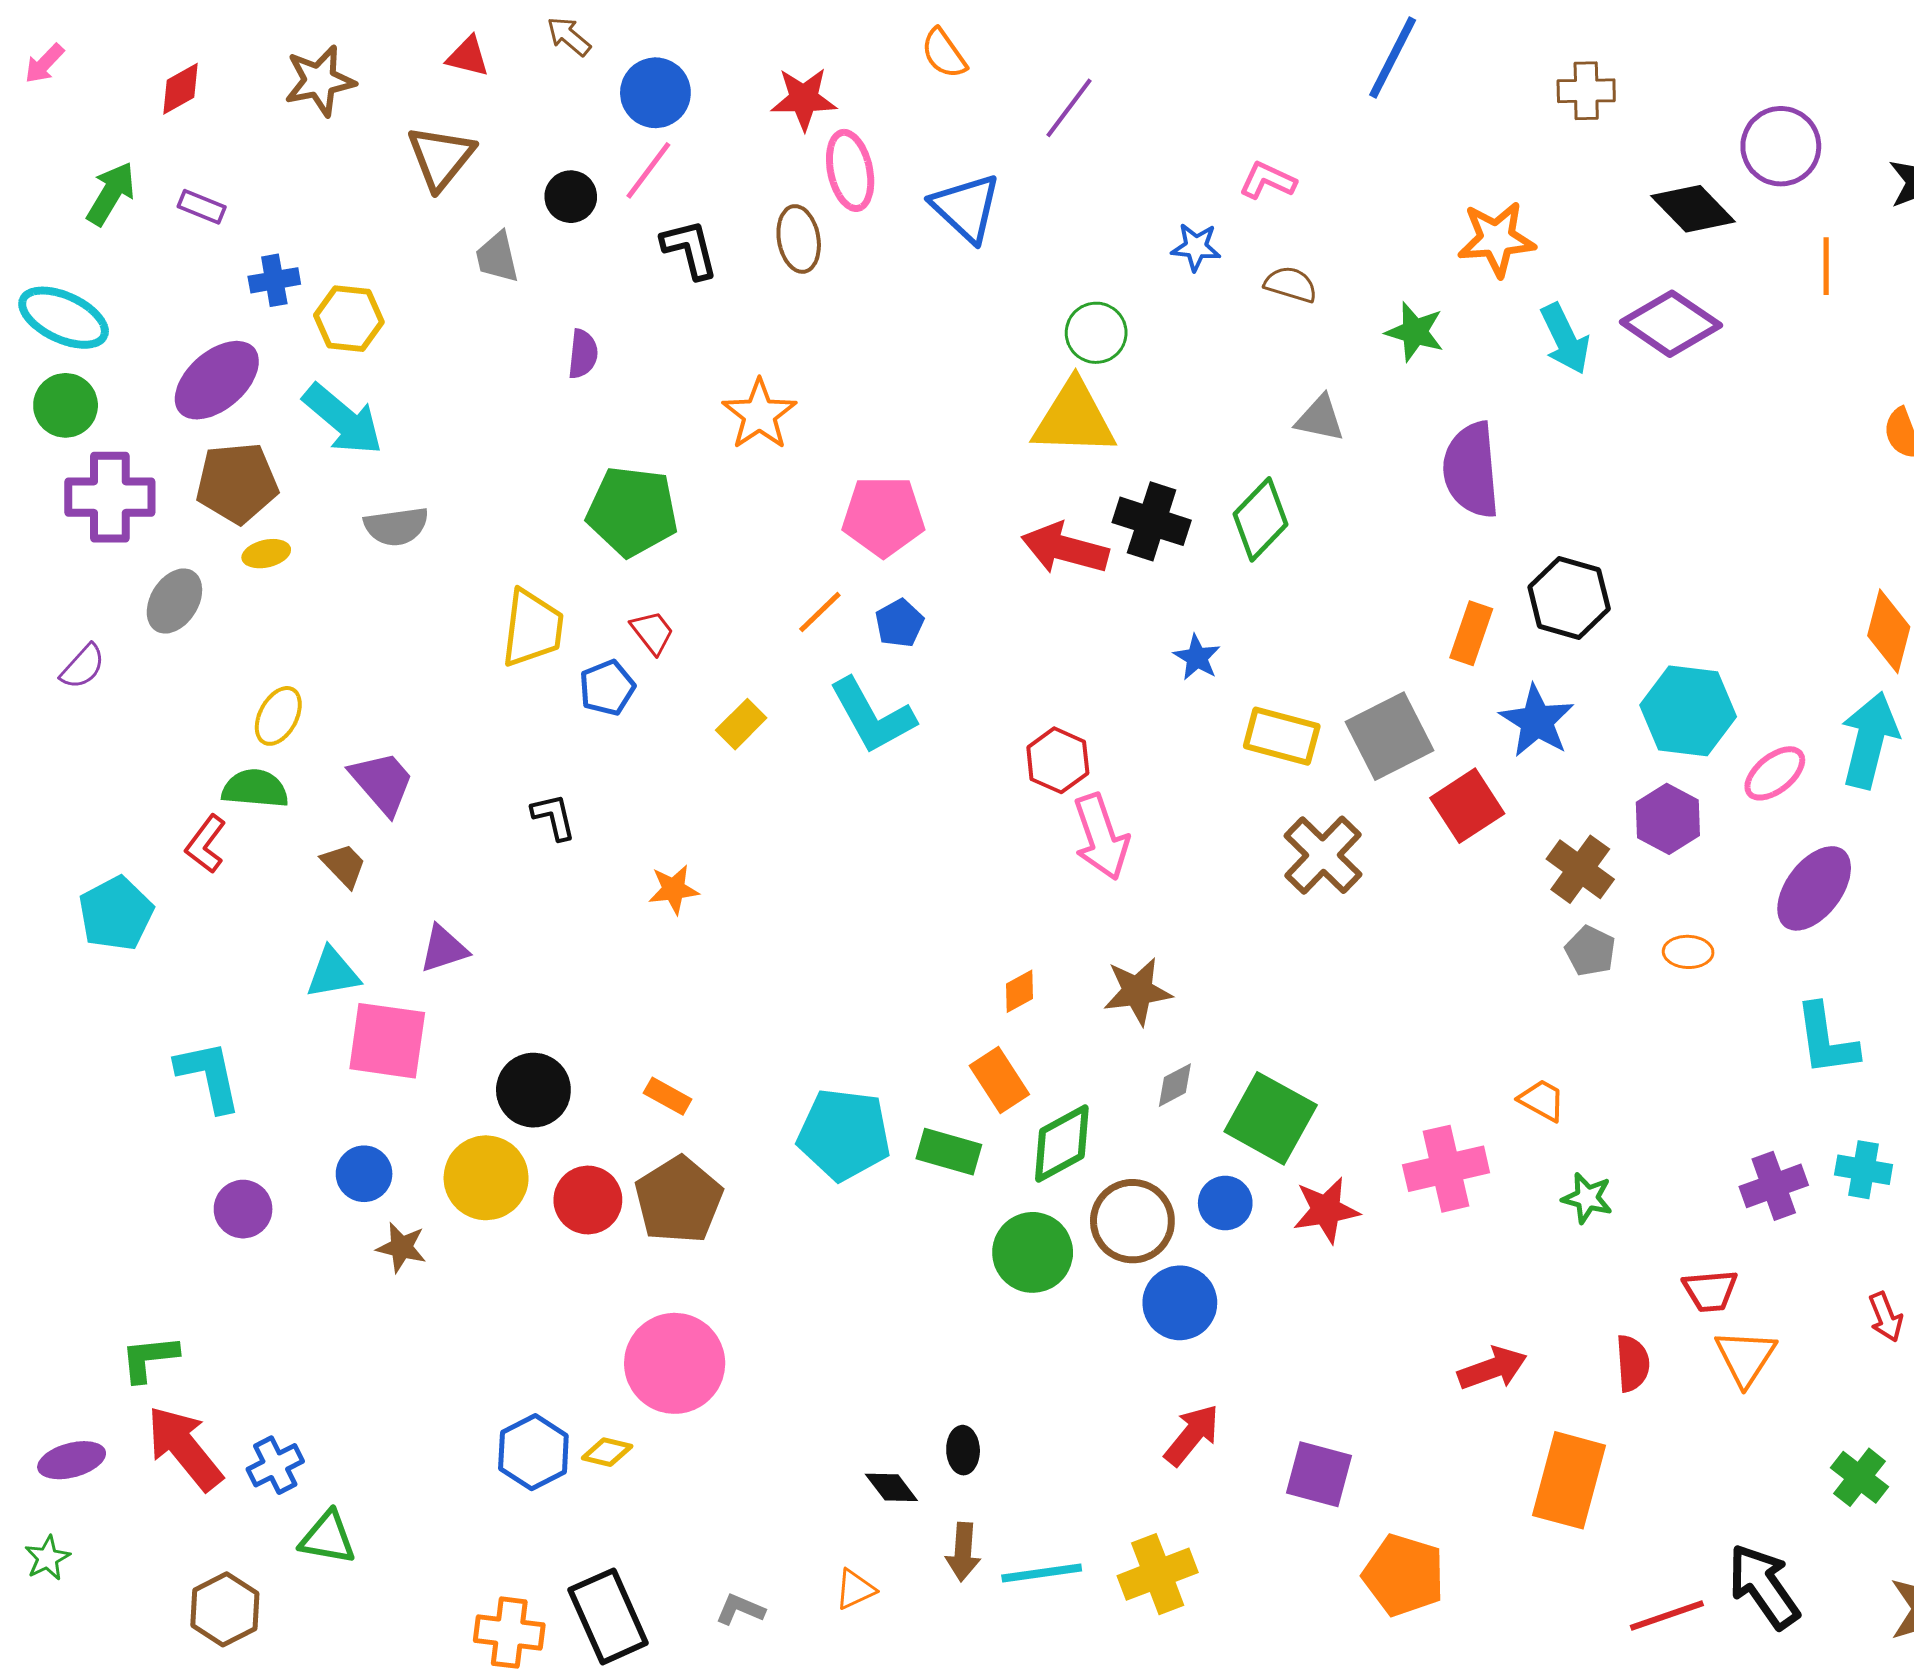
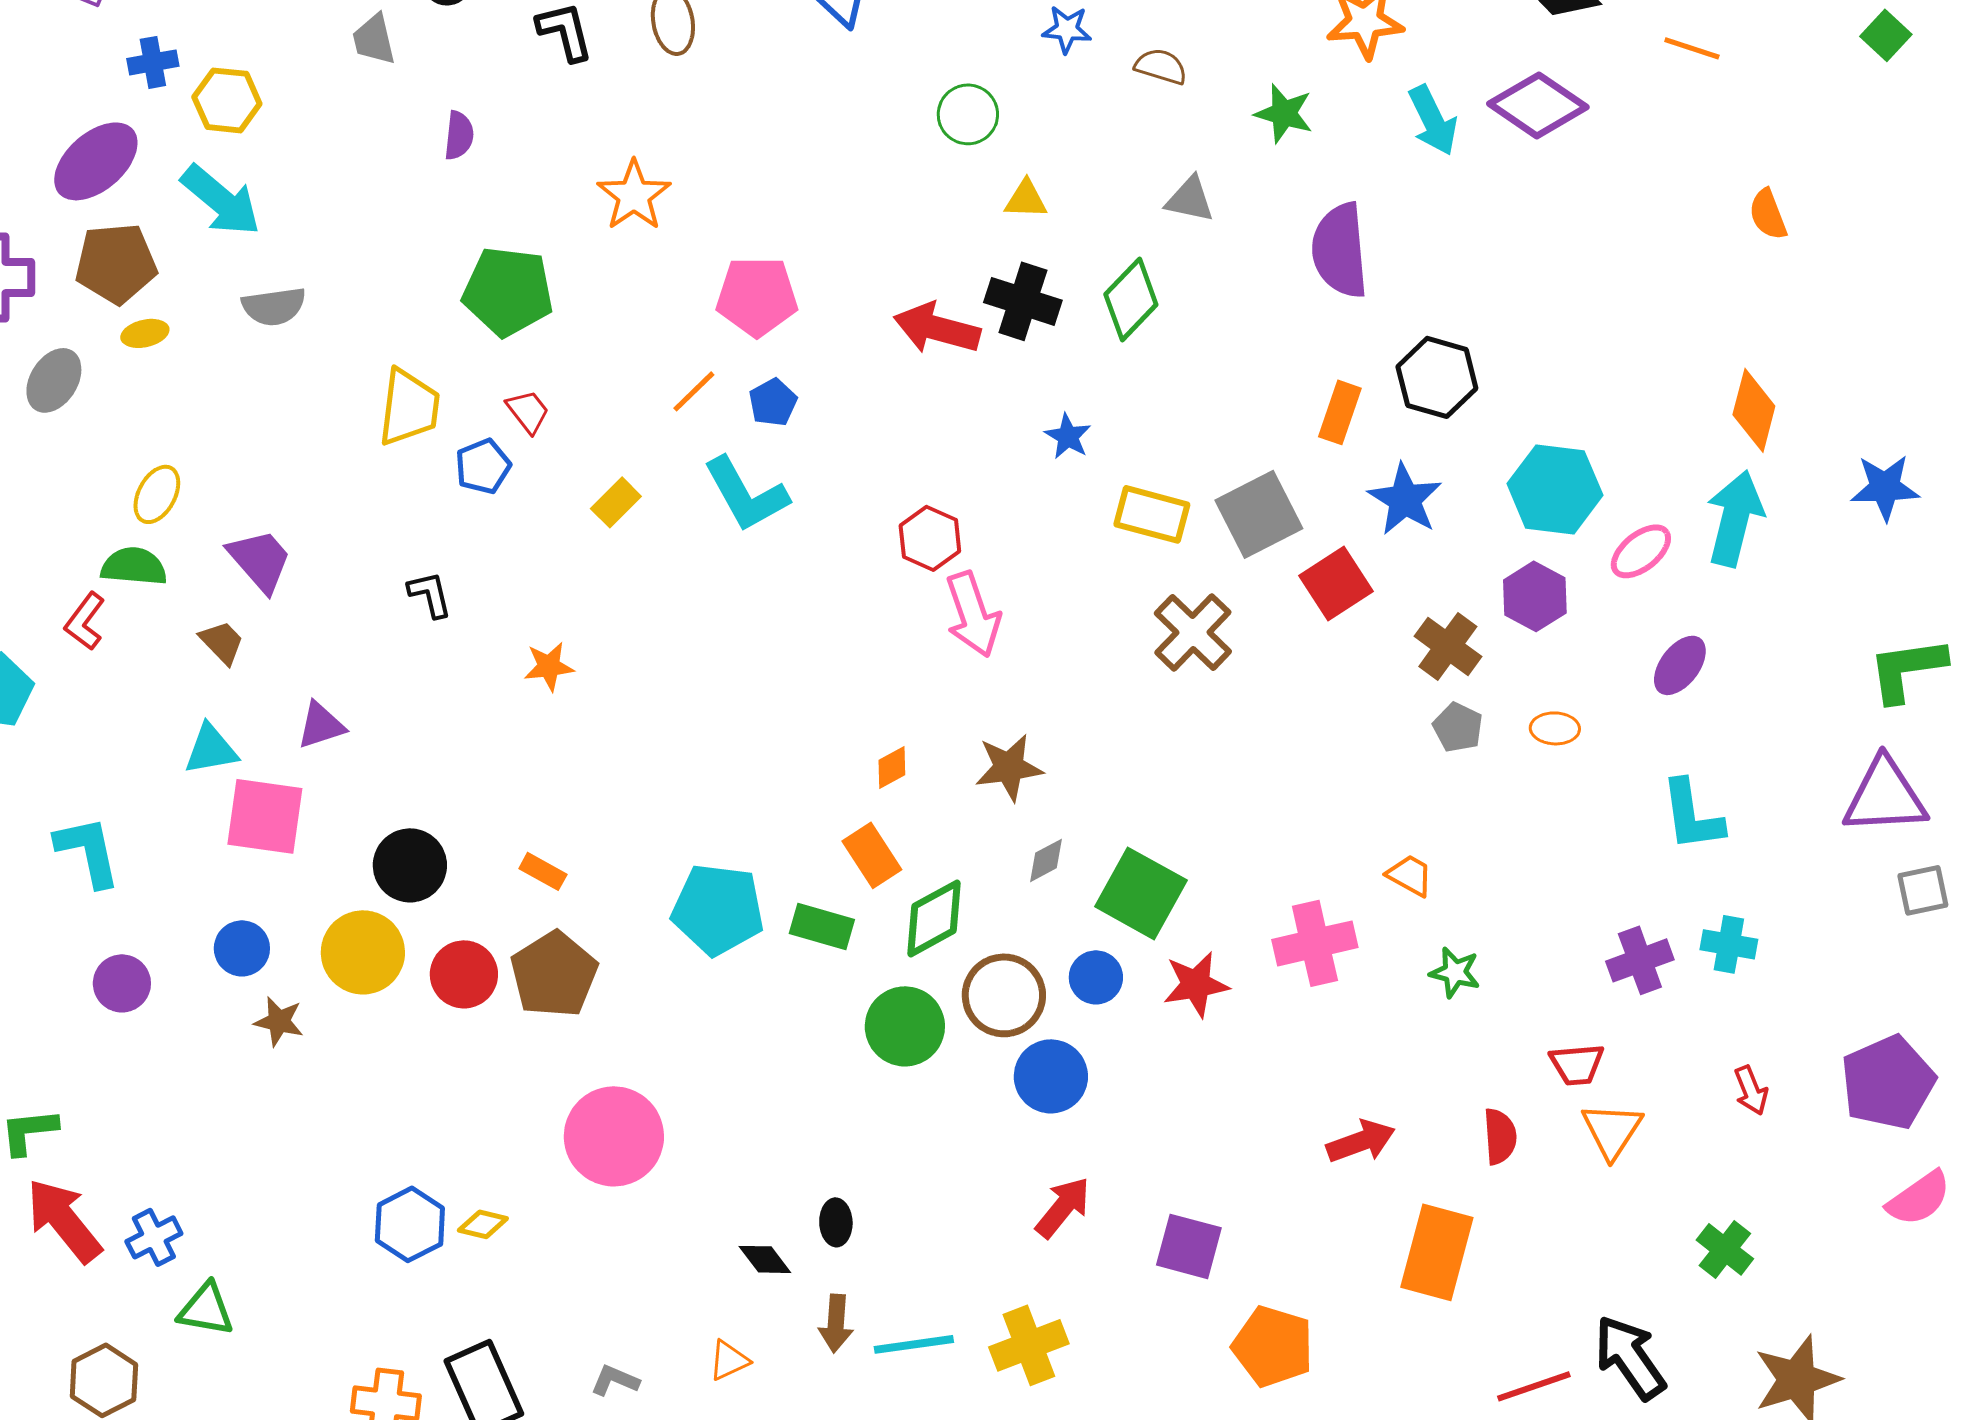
orange line: (1826, 266) -> (1692, 48), turned -72
yellow triangle: (1074, 418) -> (1026, 199), moved, size x0.5
purple ellipse: (1814, 888) -> (1680, 665), size x0.7
pink circle: (675, 1363) -> (614, 1136), moved

